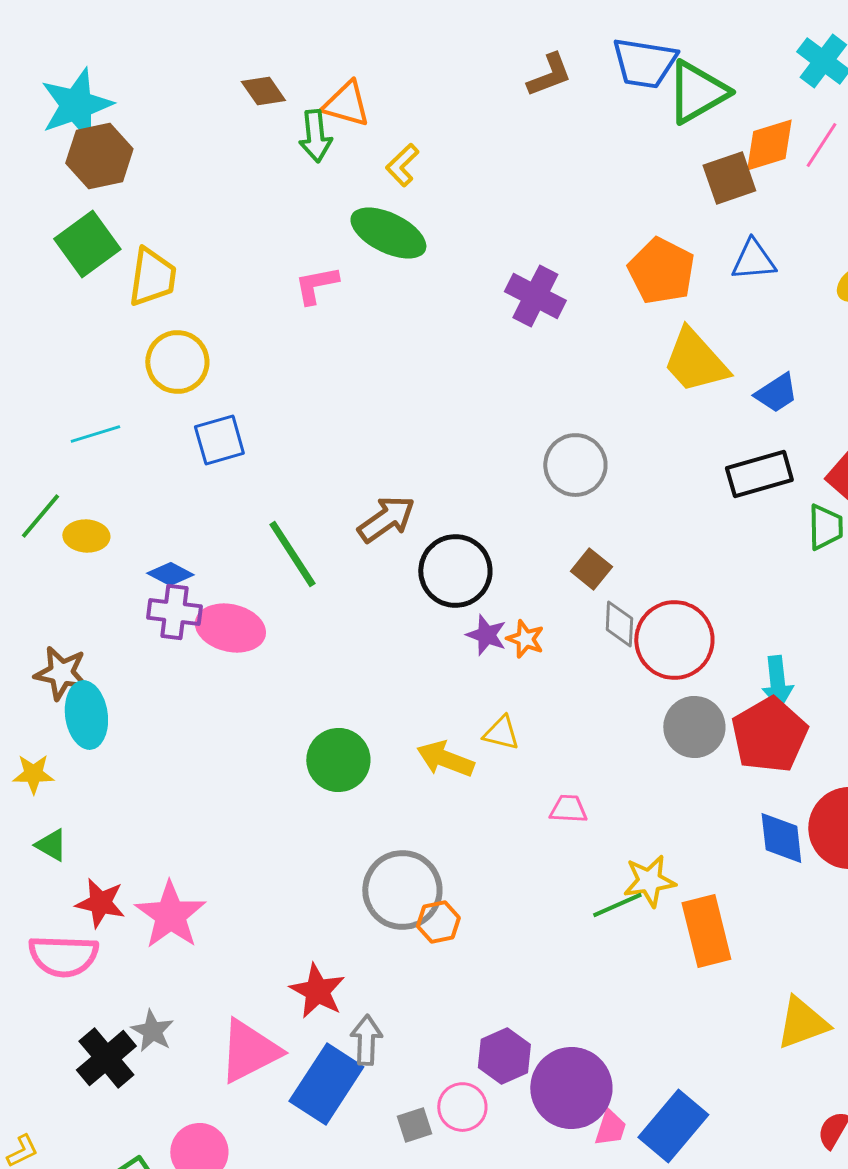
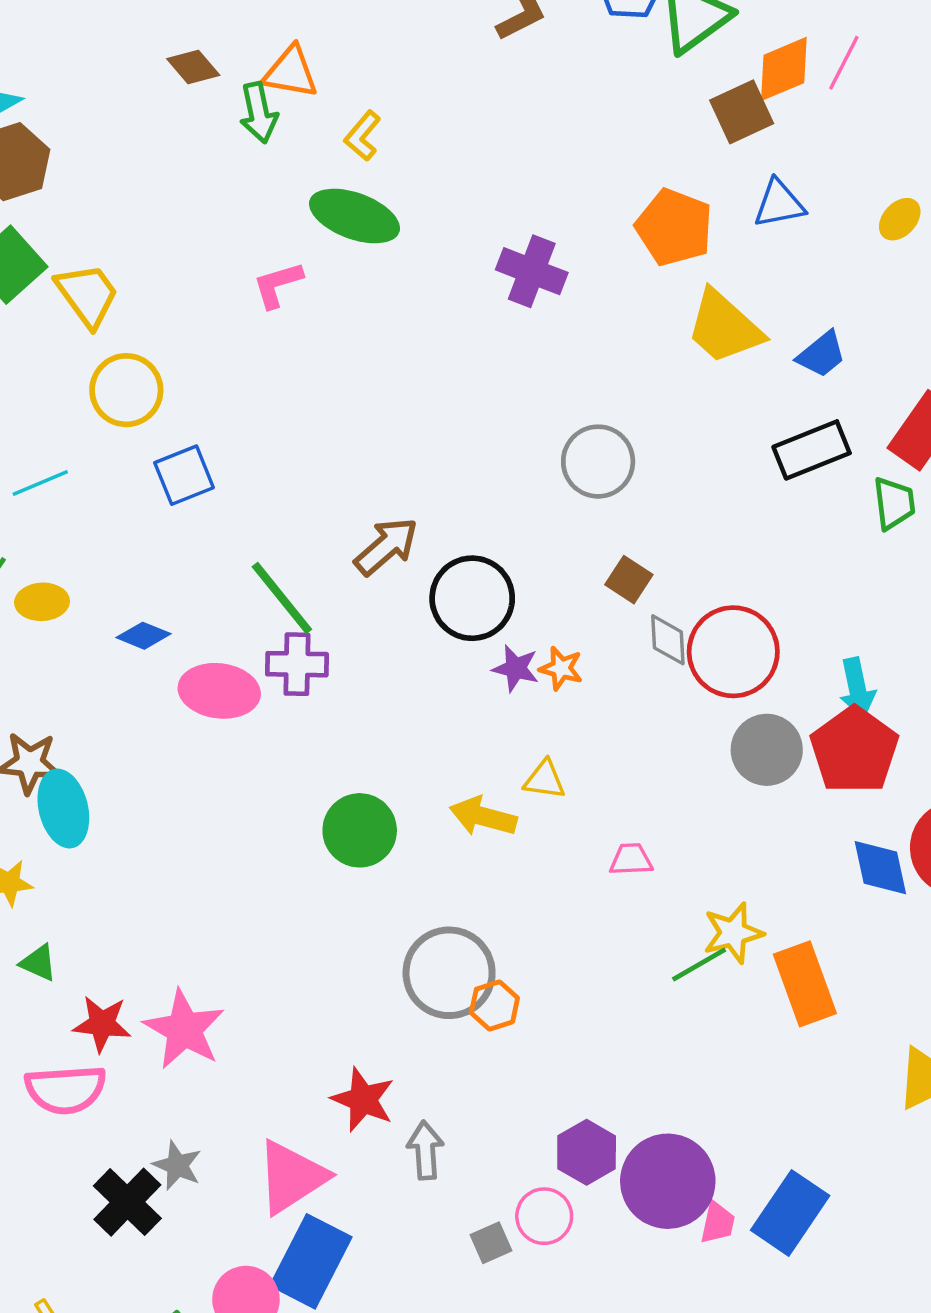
yellow trapezoid: (152, 277) -> (87, 295), turned -38
purple cross: (174, 612) -> (297, 664), moved
blue rectangle: (326, 1084) -> (311, 1261), moved

